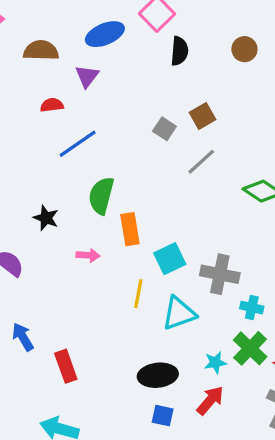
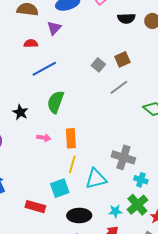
black semicircle: (179, 51) -> (126, 18), moved, turned 78
orange rectangle: (130, 229) -> (71, 138), moved
cyan square: (170, 259) -> (60, 188), moved
red rectangle: (66, 366) -> (35, 207), moved, turned -60

